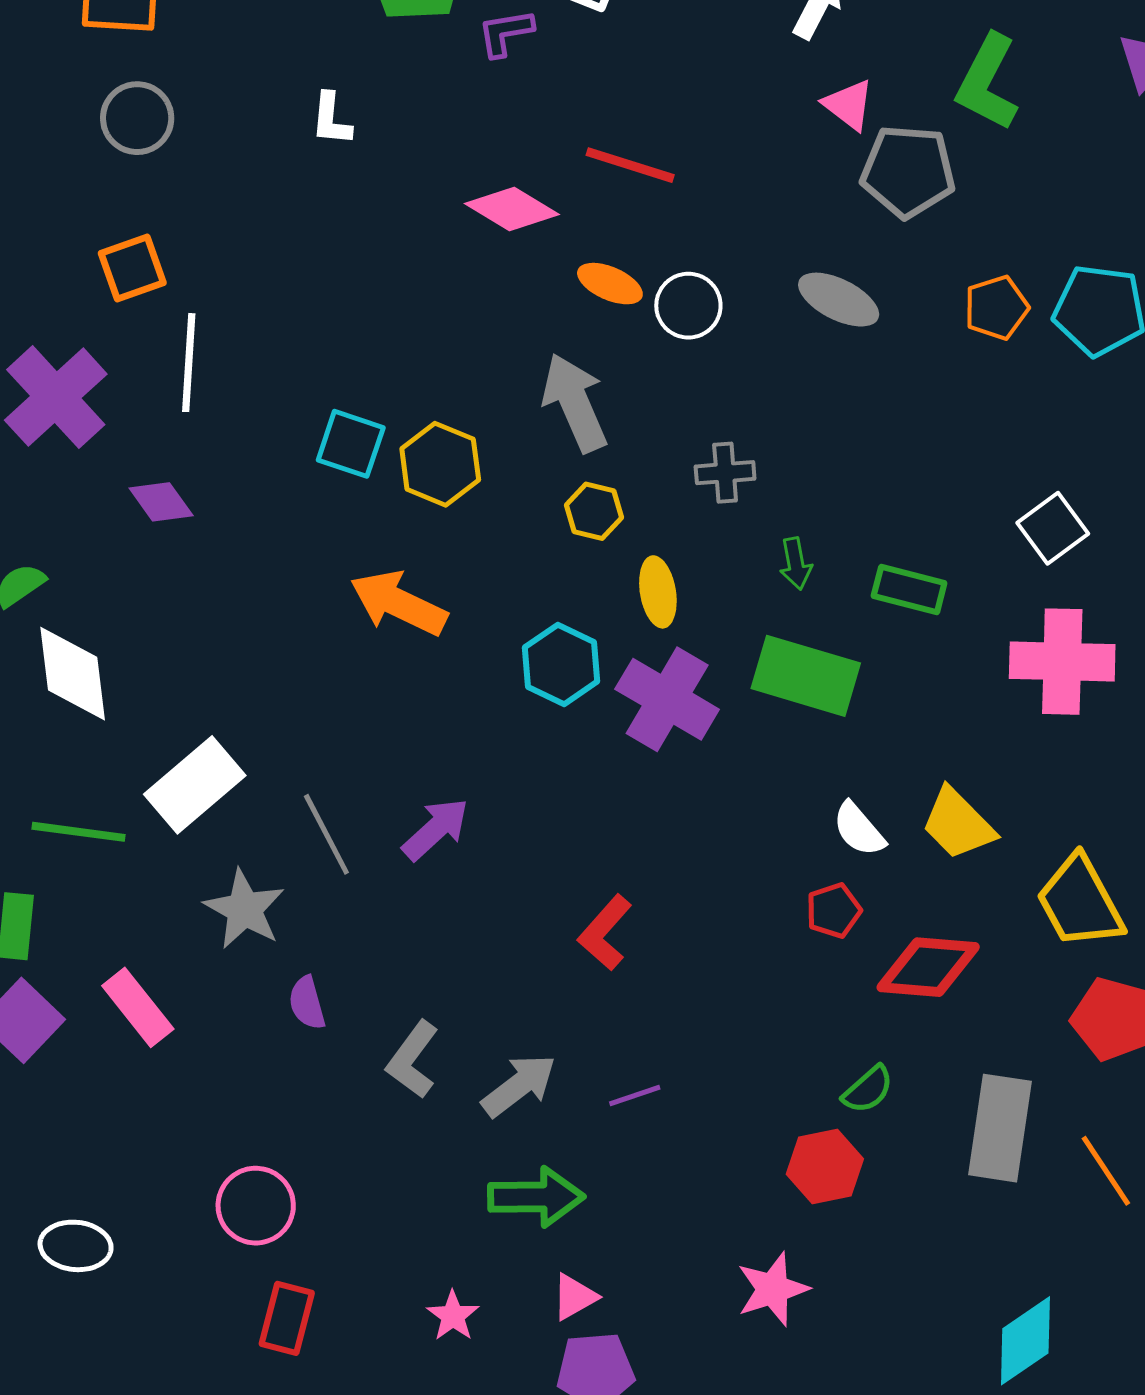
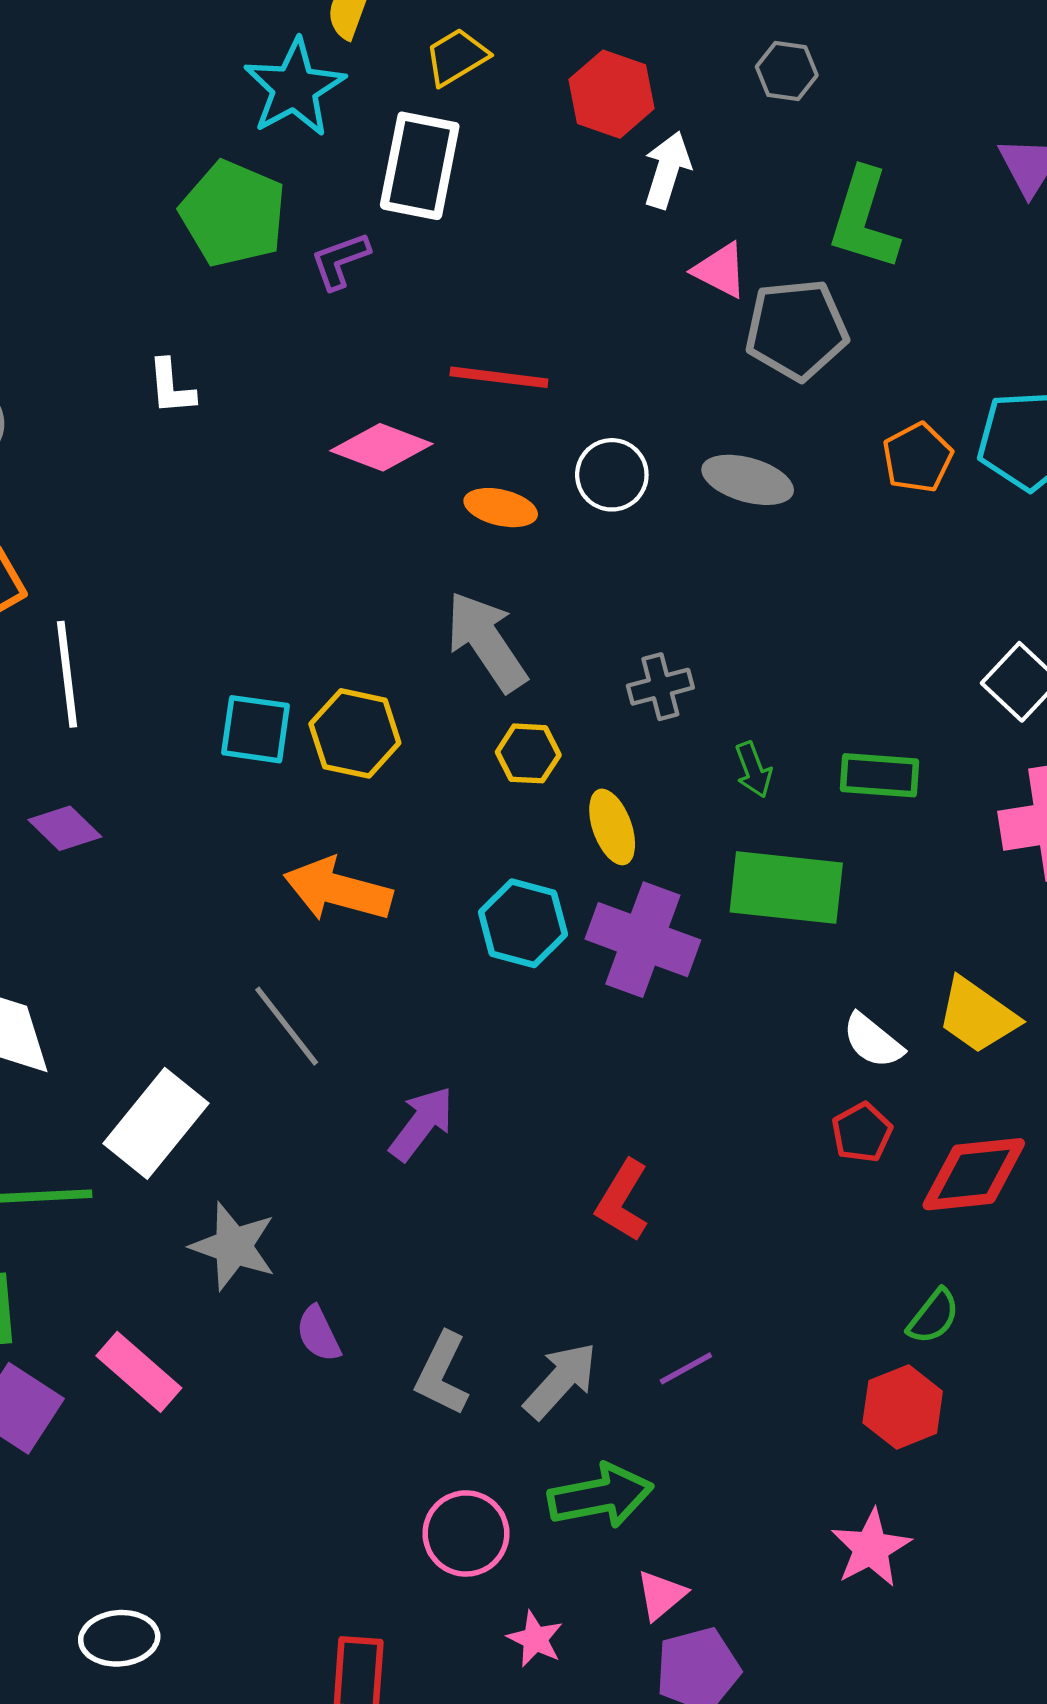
white circle: (688, 306) -> (612, 475), moved
gray line: (326, 834) -> (287, 1026), moved
pink circle: (256, 1206) -> (466, 1533), moved

